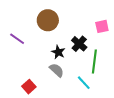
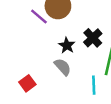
purple line: (17, 39) -> (39, 17), moved
cyan line: (84, 83) -> (94, 85), turned 35

